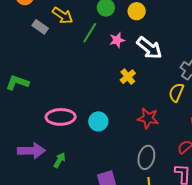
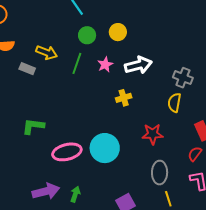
white arrow: (149, 48) -> (138, 65), turned -40
yellow cross: (128, 77) -> (124, 98), turned 35
green L-shape: (17, 83) -> (33, 126), moved
cyan circle: (98, 121) -> (105, 148), size x1.5

